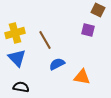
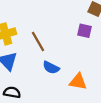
blue semicircle: (57, 64) -> (51, 68), turned -126

